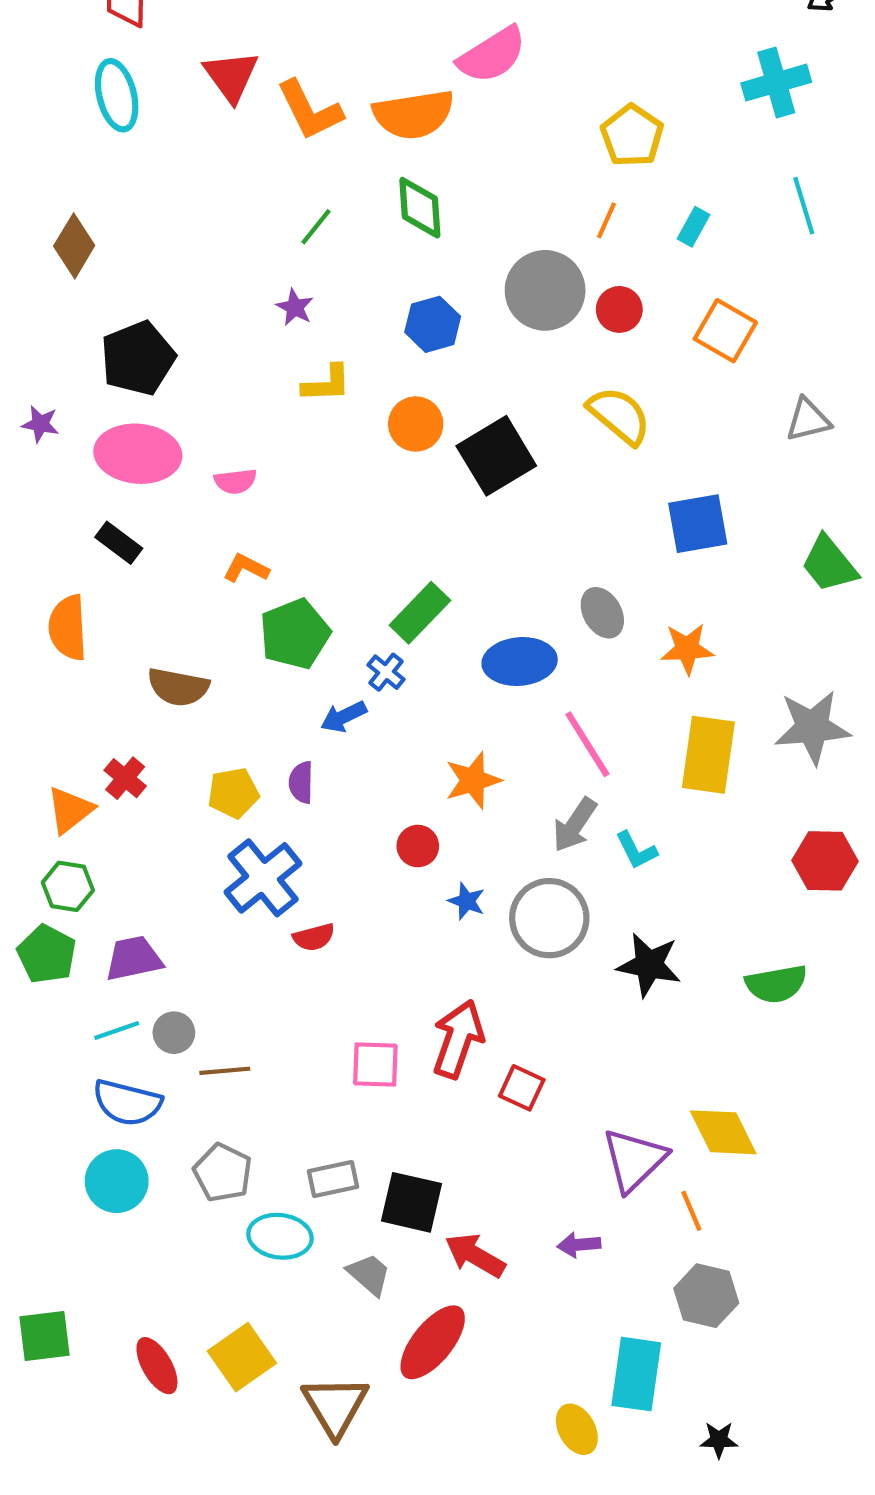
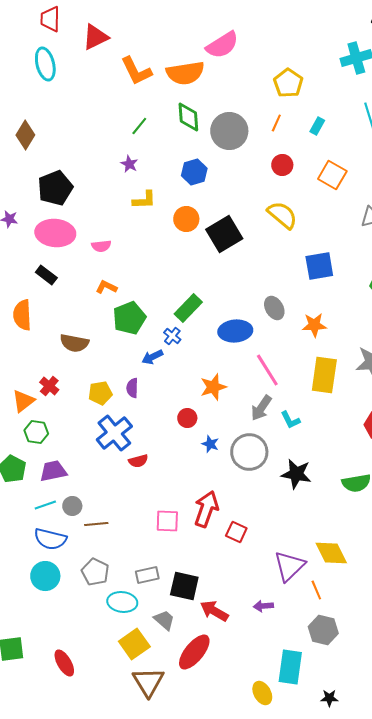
red triangle: (231, 76) -> (95, 37), moved, turned 40
gray circle: (545, 290) -> (229, 131), moved
green hexagon: (68, 886) -> (36, 432), moved
yellow square: (242, 1357) -> (134, 644), moved

